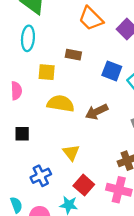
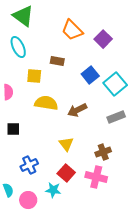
cyan ellipse: (28, 38) -> (18, 47), turned -30
blue square: (112, 71) -> (90, 75), turned 30
yellow triangle: (71, 152) -> (66, 144), moved

